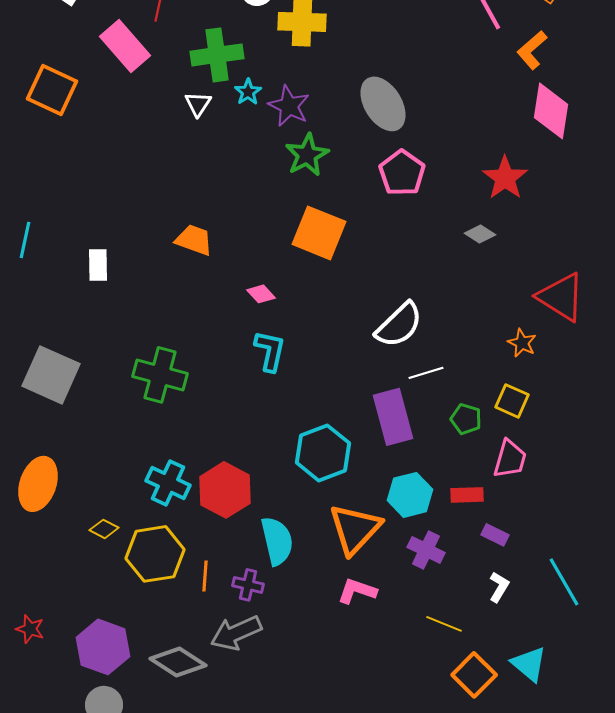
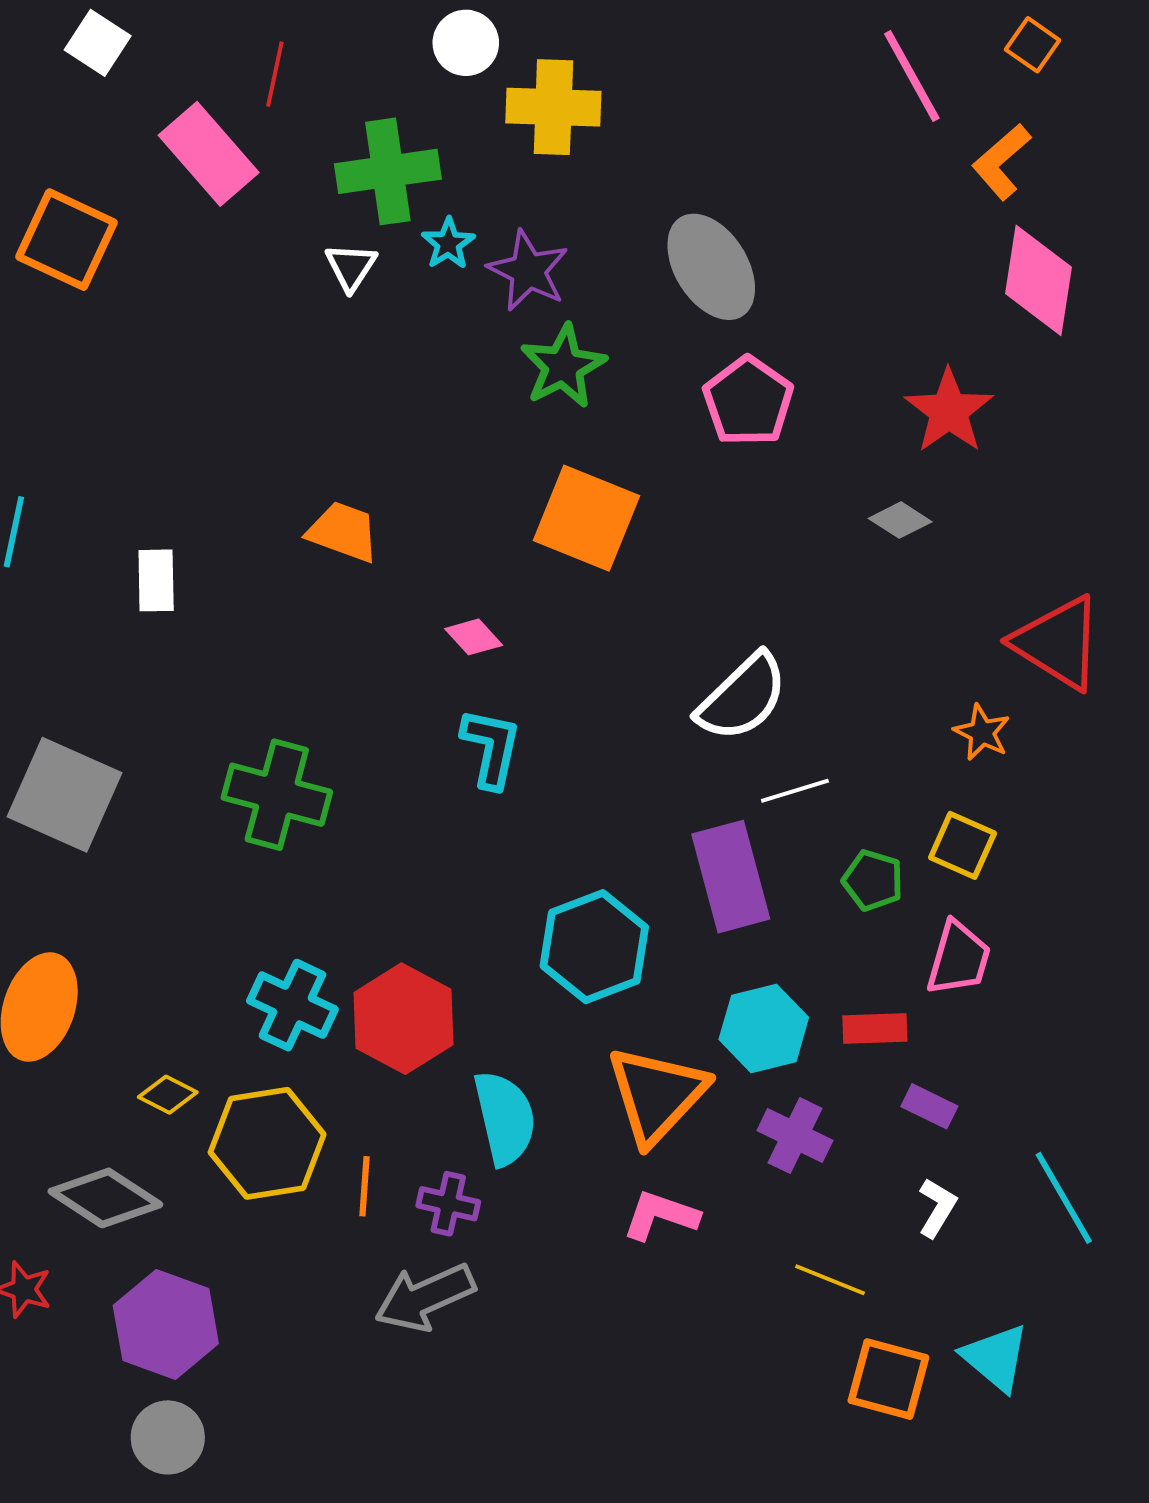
gray diamond: (178, 662) -> (105, 1198), moved
orange square: (474, 675) -> (888, 1379), turned -30

